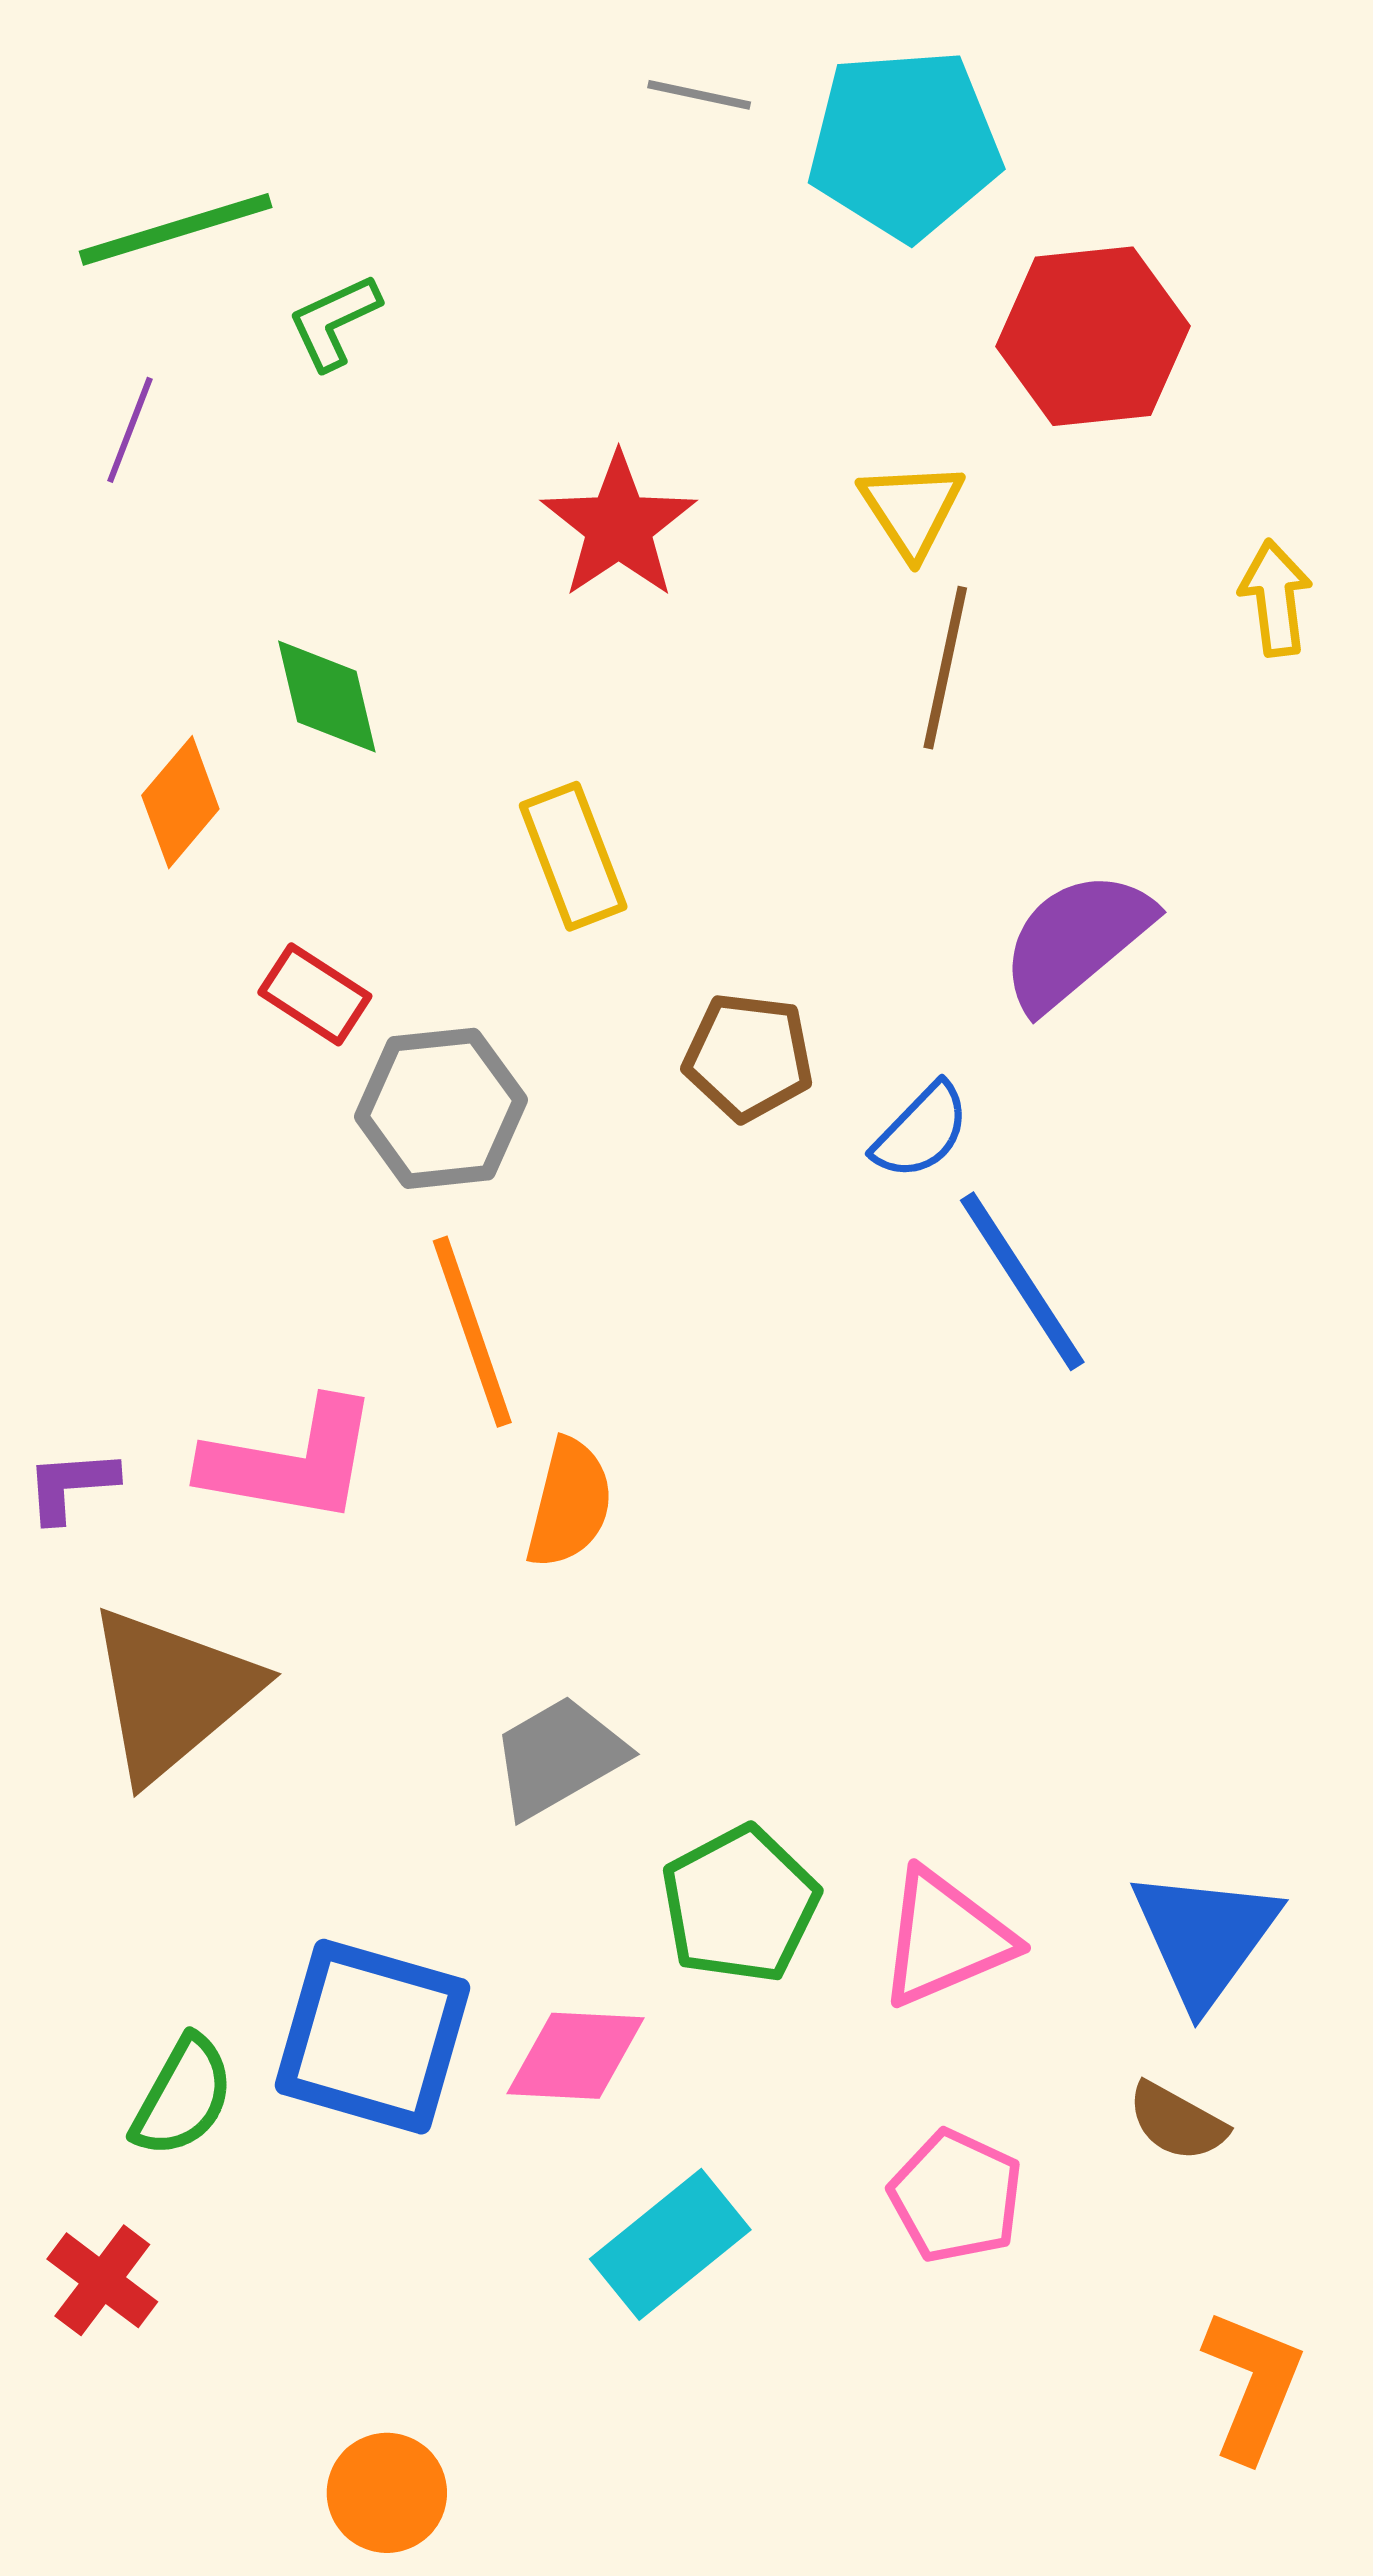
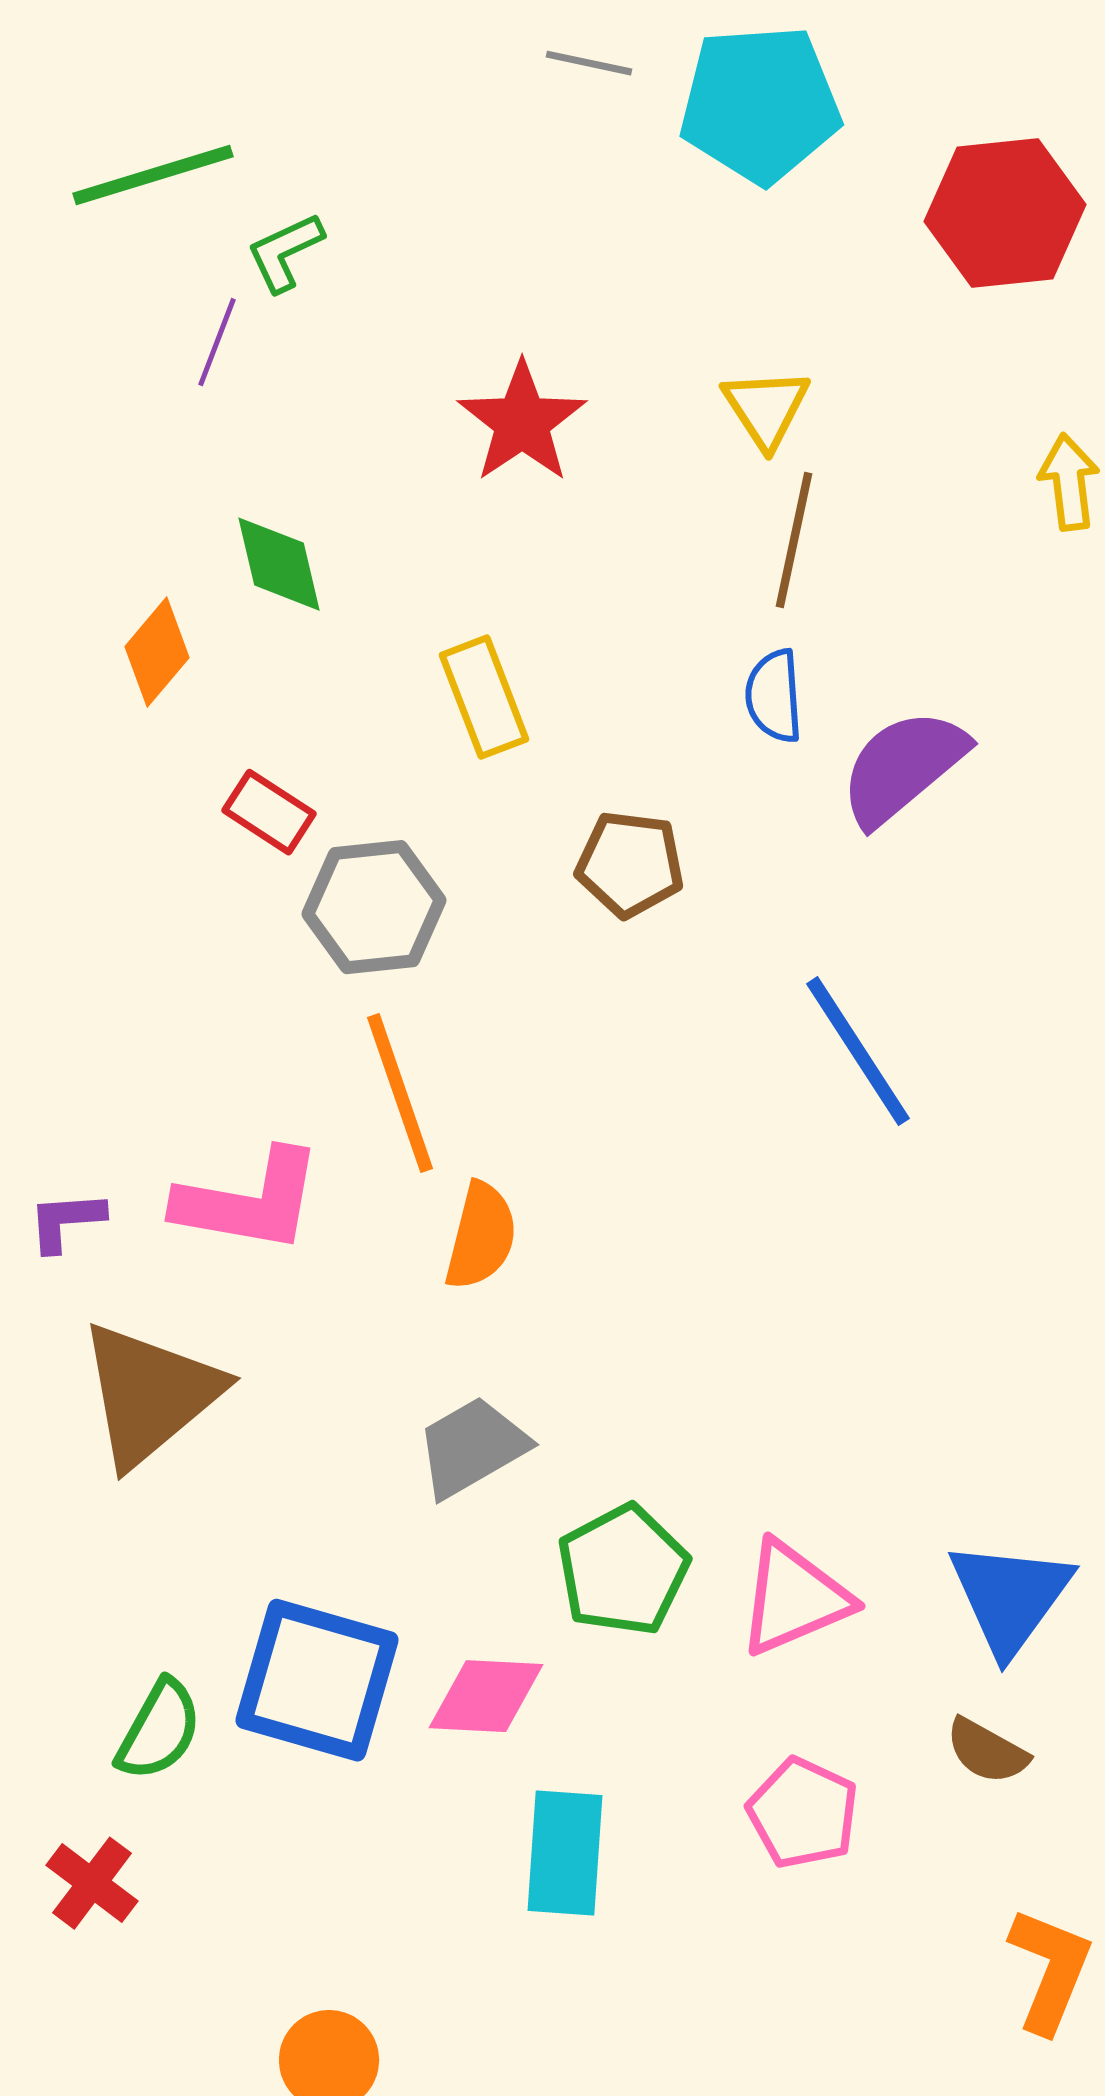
red hexagon: (1093, 336) -> (1005, 213), moved
purple line: (130, 430) -> (217, 342), moved
blue semicircle: (921, 1131) -> (774, 696), moved, turned 132
cyan rectangle: (670, 2244) -> (565, 1853), turned -47

